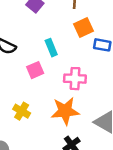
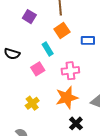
orange square: (84, 28) -> (62, 30), moved
yellow cross: (22, 111) -> (32, 103), turned 32

